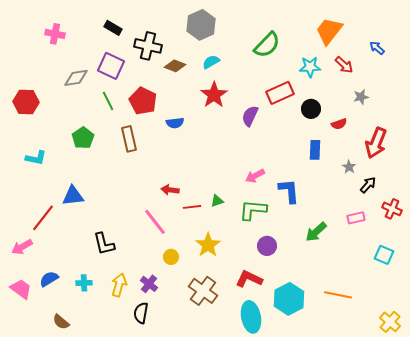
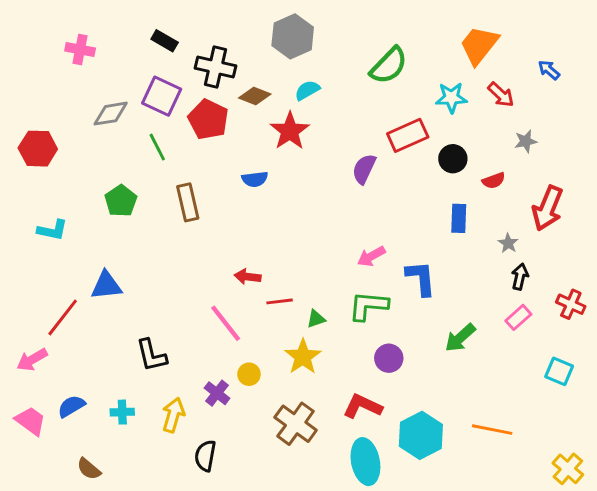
red star: (214, 95) -> (290, 131), moved
red pentagon: (143, 101) -> (208, 119), moved
black arrow: (368, 185) -> (520, 277), moved, turned -30
green triangle: (217, 201) -> (316, 319), moved
pink rectangle: (356, 218) -> (518, 317), turned -30
purple cross: (149, 284) -> (217, 393), moved

